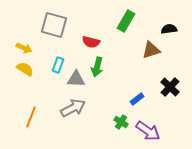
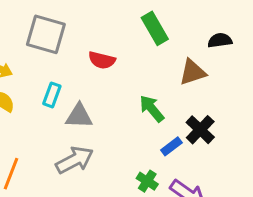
green rectangle: (126, 21) -> (155, 28), turned -60
green arrow: (97, 67) -> (152, 109), moved, turned 126
black cross: (170, 87) -> (200, 130), moved

